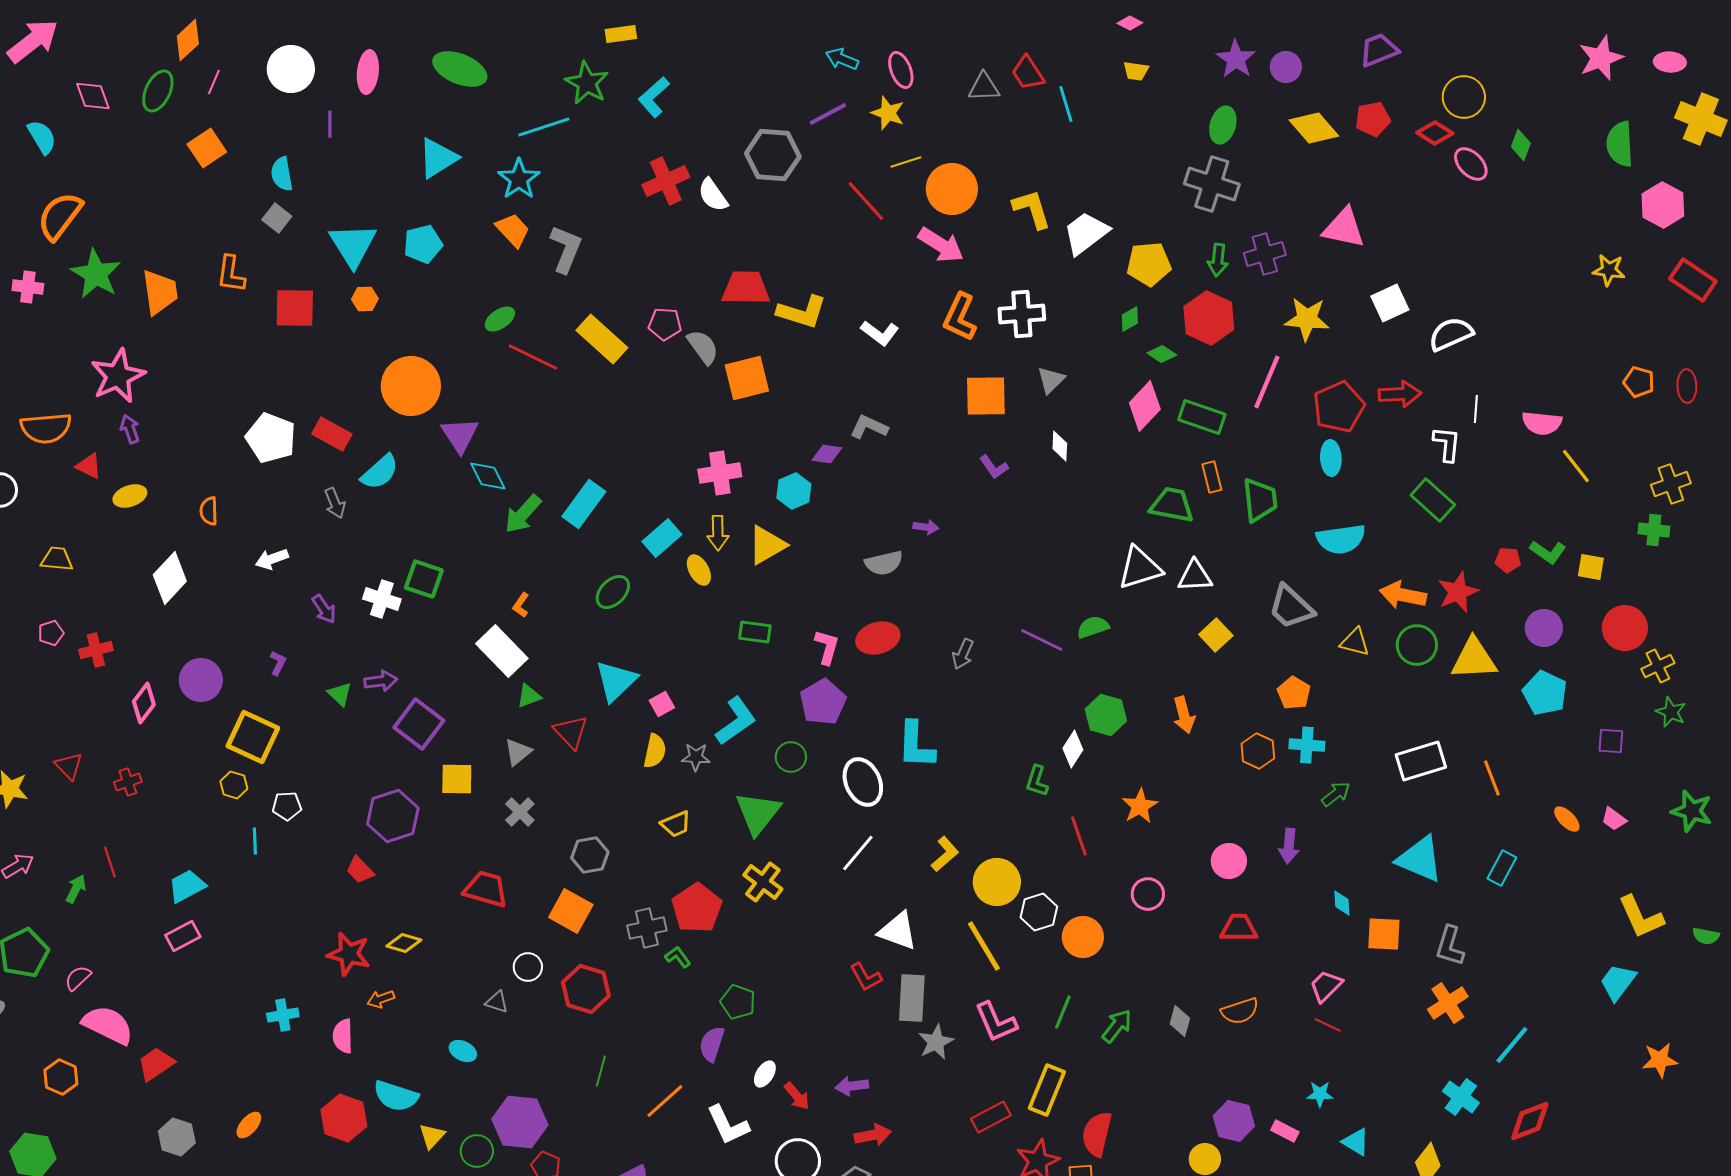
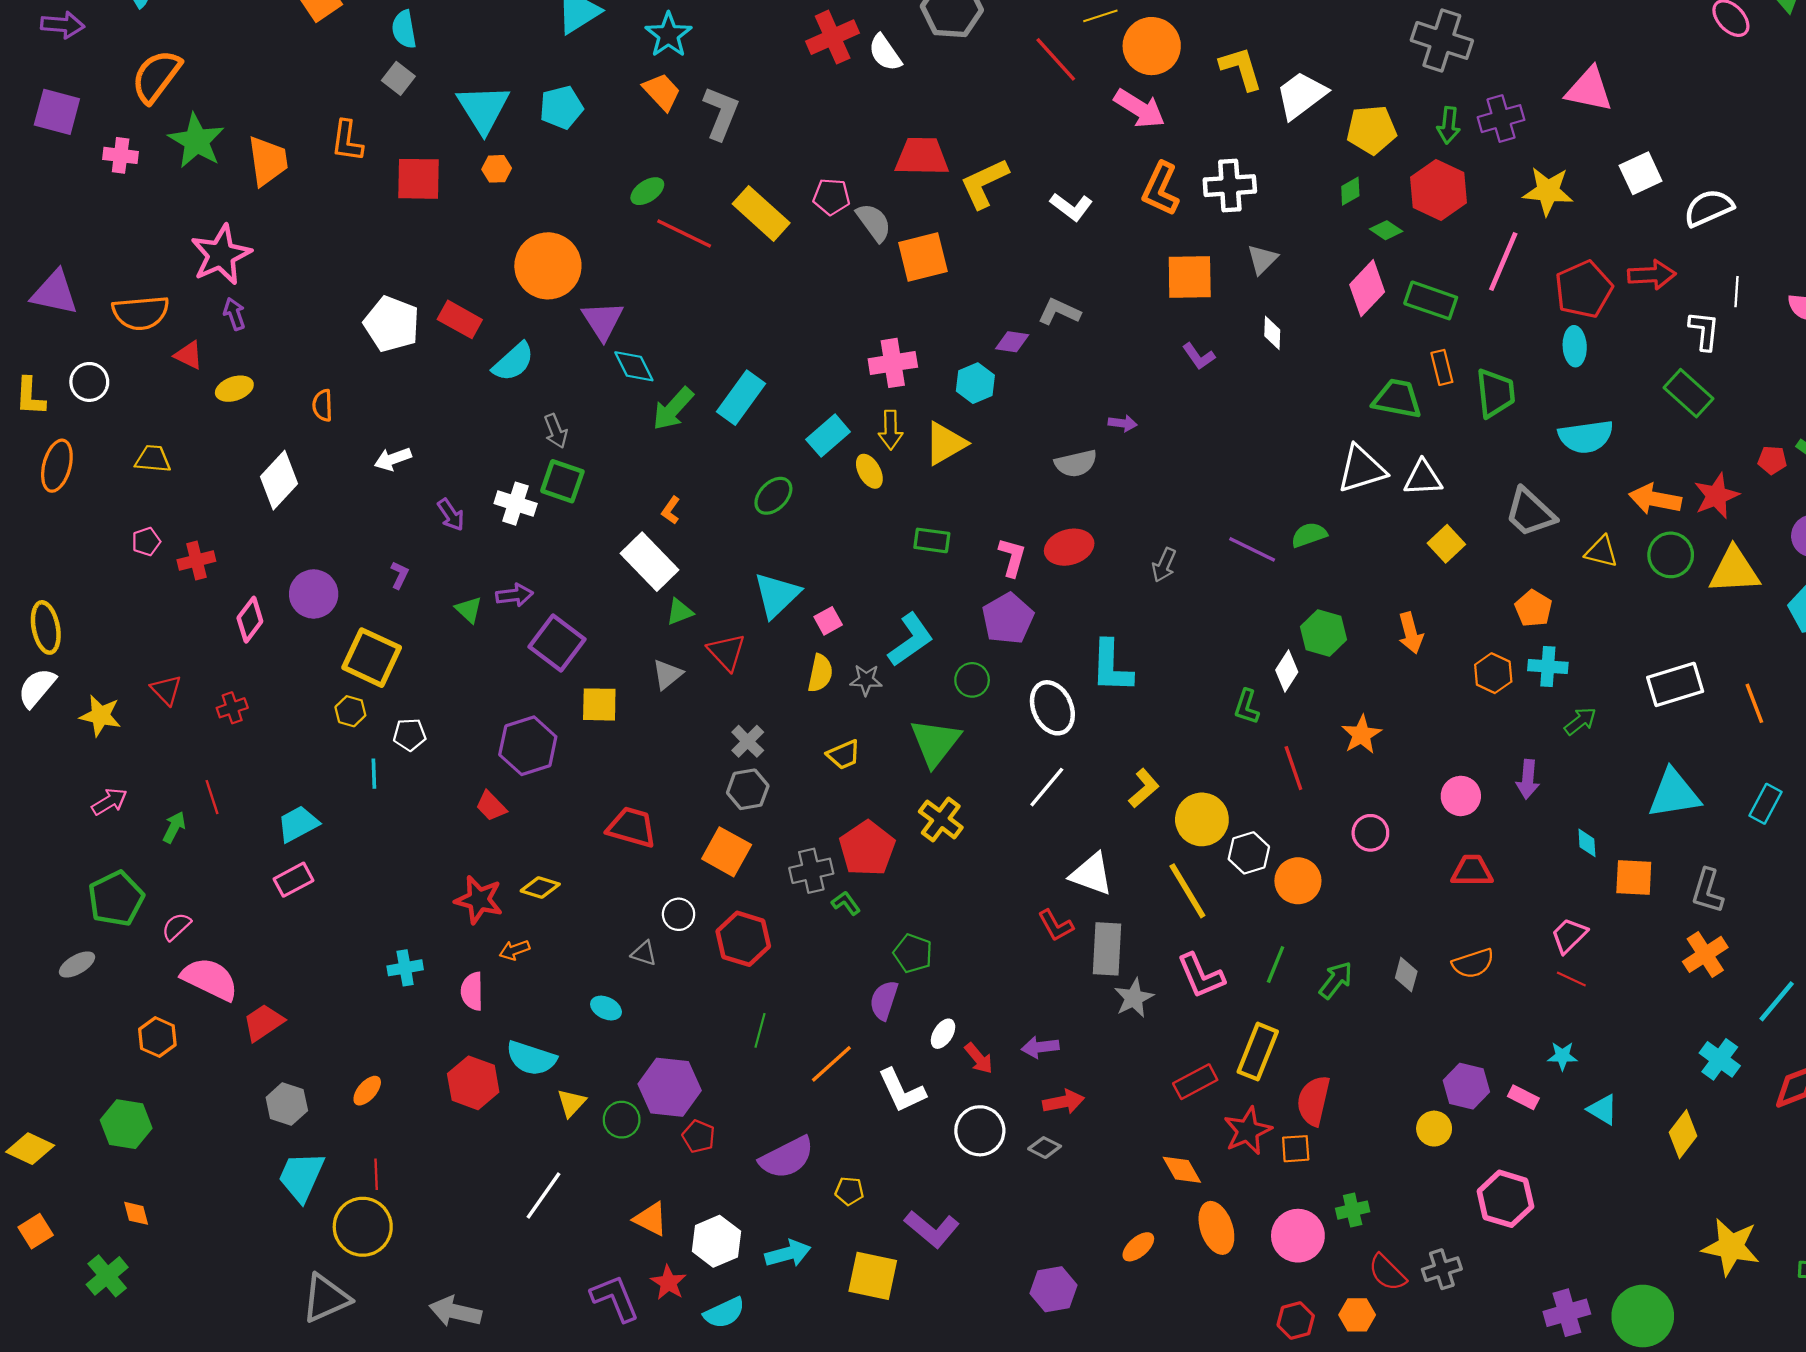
yellow L-shape: (802, 312) -> (984, 183), turned 138
gray arrow: (335, 503) -> (556, 431), moved
gray cross: (520, 812) -> (748, 741), moved
cyan triangle: (1420, 859) -> (1674, 794), turned -32

